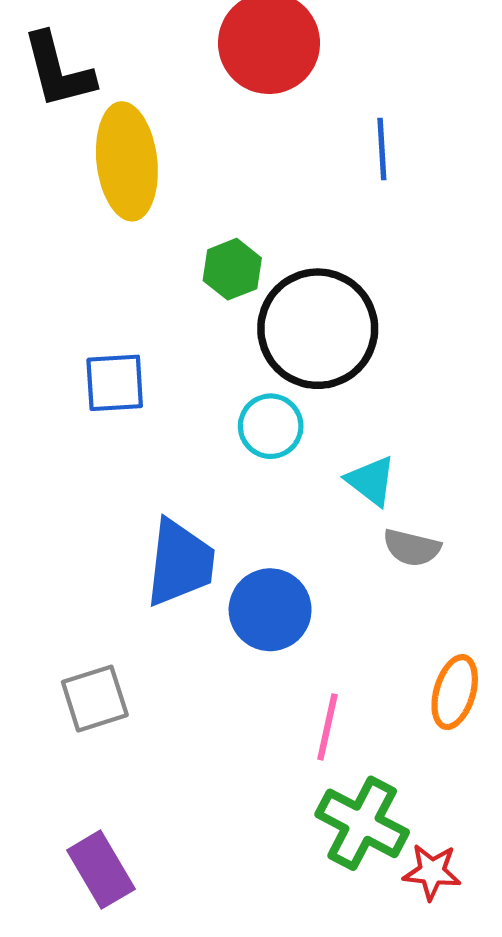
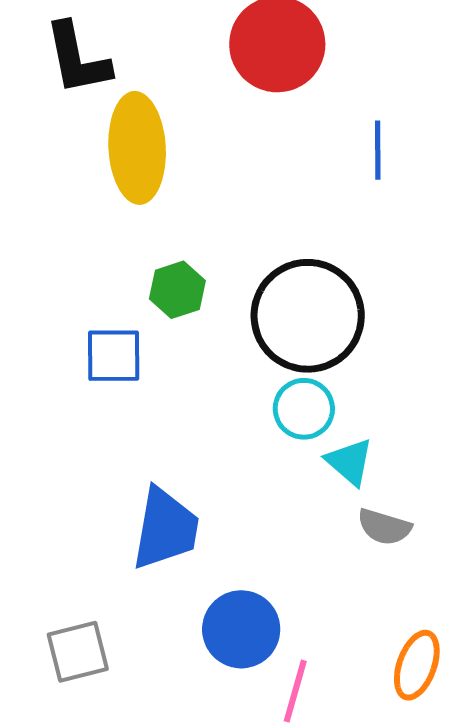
green hexagon: (232, 269) -> (177, 290), moved
cyan circle: (271, 426) -> (304, 409), moved
blue circle: (270, 610) -> (241, 629), moved

